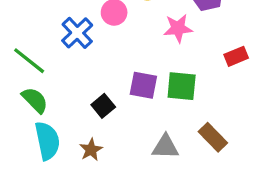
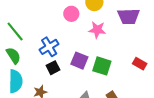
pink star: (178, 28) -> (97, 30), moved
blue cross: (77, 33) -> (49, 47), moved
red rectangle: (236, 56) -> (140, 64), moved, turned 40

